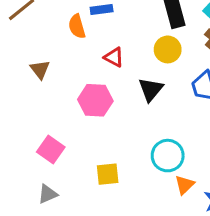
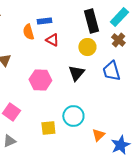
red triangle: (114, 57) -> (52, 40), moved
cyan circle: (168, 156) -> (73, 116), moved

